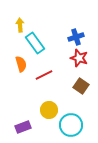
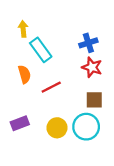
brown square: (81, 86) -> (94, 100), turned -35
cyan circle: (71, 125) -> (86, 127), moved
purple rectangle: (23, 127) -> (20, 123), moved

